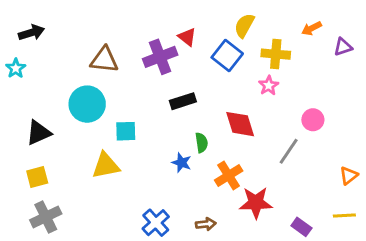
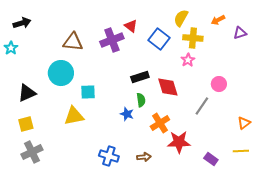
yellow semicircle: (244, 25) -> (181, 18), moved
black rectangle: (183, 101) -> (140, 77), moved
blue cross: (156, 223) -> (109, 156), turned -30

